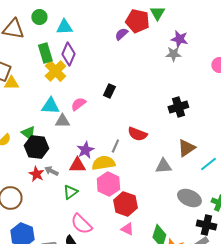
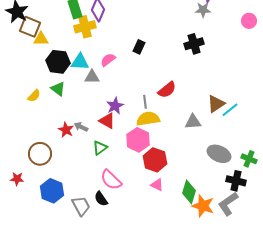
yellow cross: (55, 71) -> (85, 27), turned 30
black cross: (178, 107) -> (194, 44), moved
red semicircle: (137, 134) -> (167, 90), turned -60
gray line: (115, 146) -> (145, 102), turned -32
black hexagon: (36, 147) -> (58, 62), moved
yellow semicircle: (103, 163) -> (148, 119), moved
cyan line: (208, 164) -> (230, 110), moved
red triangle: (77, 165) -> (107, 121), turned 30

